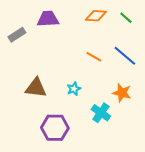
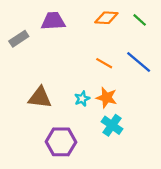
orange star: (122, 93) -> (106, 98), moved

